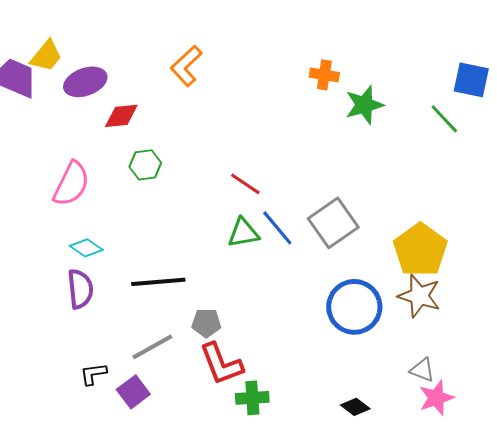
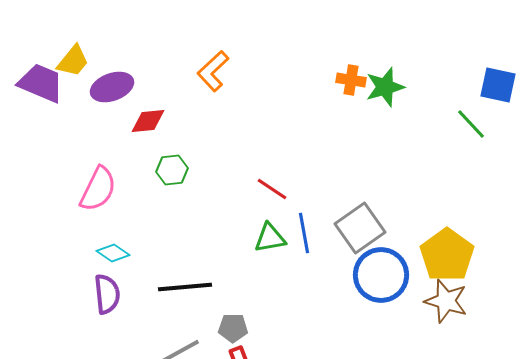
green star: (364, 105) -> (385, 87), moved
blue line: (277, 228) -> (304, 233), turned 30
blue circle: (354, 307) -> (381, 275), moved

